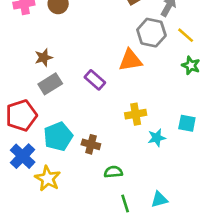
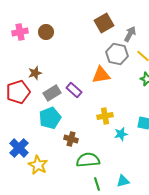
gray rectangle: (50, 84) -> (52, 93), moved
red pentagon: (21, 115) -> (18, 92), moved
cyan pentagon: (58, 136) -> (50, 118), moved
green semicircle: (113, 172) -> (88, 160), size x1.6

